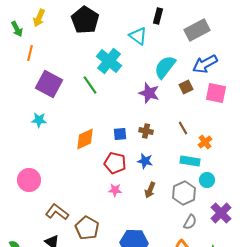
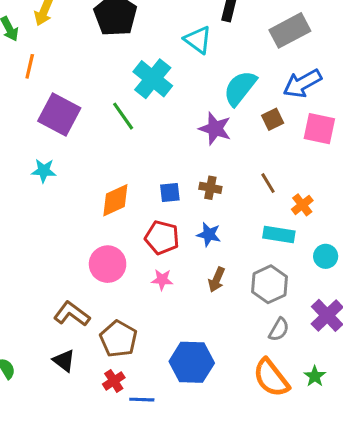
pink circle: (29, 180) -> (108, 264), moved
cyan circle: (207, 180) -> (326, 256), moved

